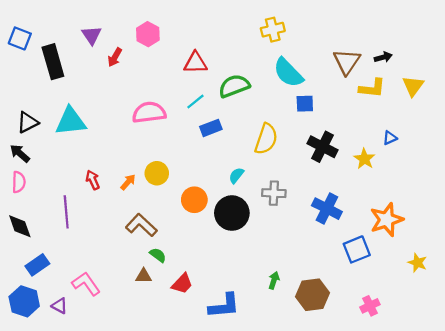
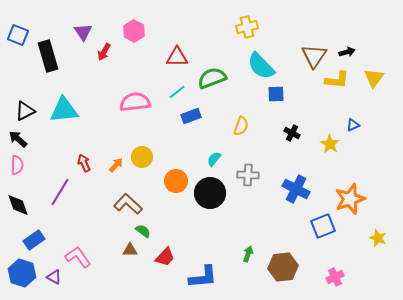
yellow semicircle: (266, 139) -> (241, 126), size x0.7
black cross: (322, 147) -> (292, 133), size x0.6
purple line: (66, 212) -> (60, 192), turned 36

